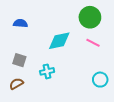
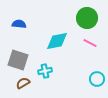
gray square: (19, 60) -> (18, 60), size x1.5
brown semicircle: (16, 84) -> (23, 83), moved

